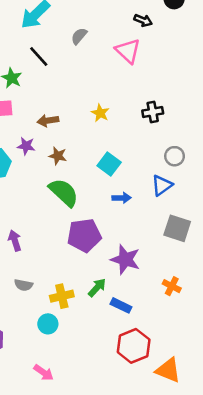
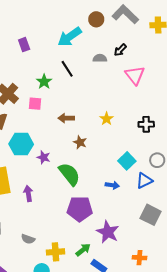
black arrow: (143, 20) -> (120, 50), moved, turned 104
gray semicircle: (79, 36) -> (100, 58), turned 40
purple star: (26, 146) -> (44, 157), moved
brown star: (58, 156) -> (80, 142), moved
cyan square: (109, 164) -> (127, 161), moved
purple arrow: (15, 241) -> (28, 194), moved
orange cross: (172, 286) -> (140, 258), turned -32

